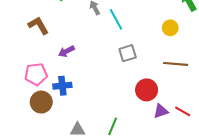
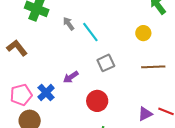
purple arrow: (66, 51) -> (71, 77), moved
blue cross: (62, 86) -> (46, 93), moved, turned -30
red circle: (147, 90) -> (97, 101), moved

